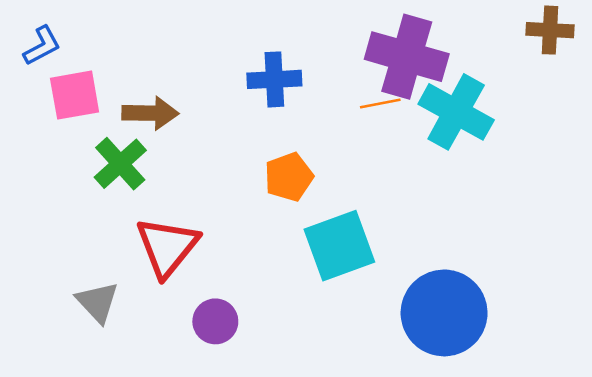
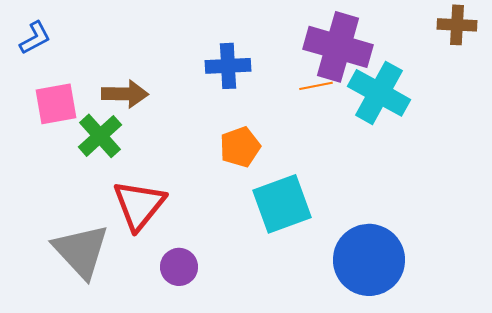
pink square: (75, 95) -> (56, 104), moved
gray triangle: (97, 302) -> (81, 251), size x1.6

